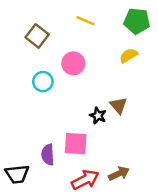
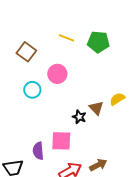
green pentagon: (137, 21) -> (98, 42), moved
yellow semicircle: (129, 56) -> (117, 99), moved

